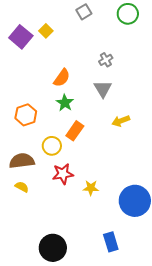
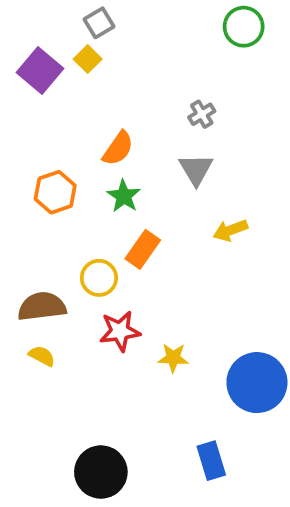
gray square: (84, 12) -> (99, 23), moved
orange hexagon: (26, 115) -> (55, 192), moved

